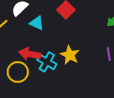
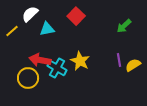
cyan triangle: (37, 23) -> (47, 29), turned -35

